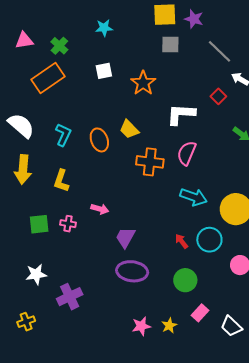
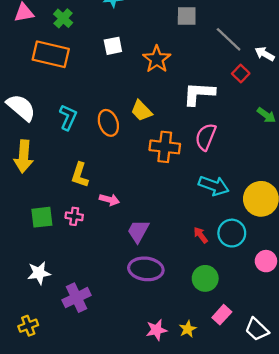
gray line: (220, 51) -> (229, 39), moved
orange rectangle: (48, 78) -> (51, 54), turned 48
yellow L-shape: (61, 181) -> (80, 175), moved

